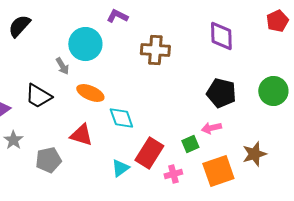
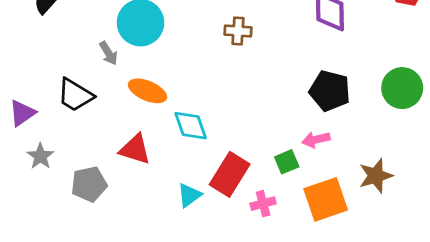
brown cross: (155, 50) -> (238, 31), size x0.7

